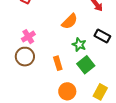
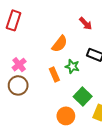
orange rectangle: (58, 63) -> (54, 75), moved
green square: (86, 65) -> (83, 97), moved

